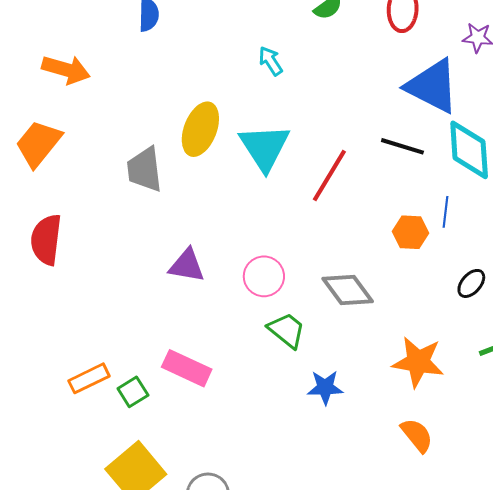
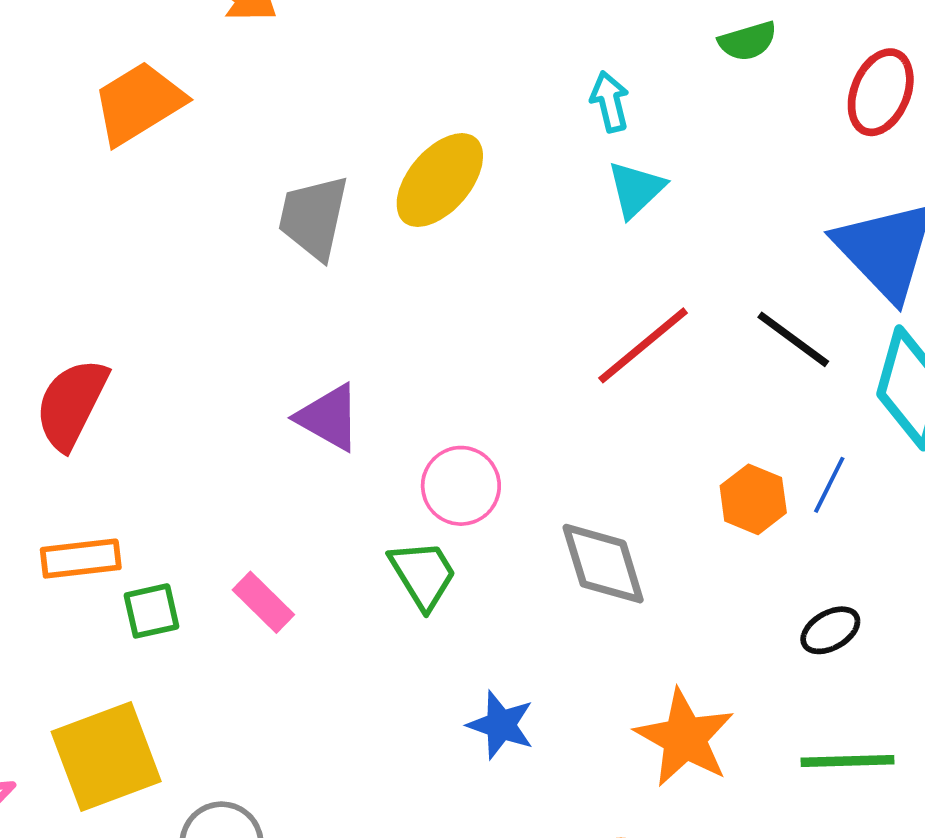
cyan triangle: (265, 147) -> (636, 189), moved, size x0.6
red semicircle: (46, 240) -> (71, 404), moved
green trapezoid: (287, 330) -> (423, 574), moved
pink rectangle: (187, 368) -> (263, 602), size x0.7

